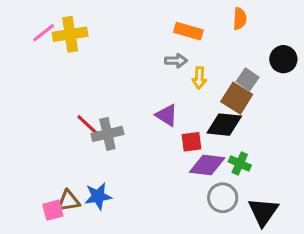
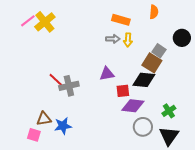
yellow cross: (70, 34) -> (45, 22), turned -30
yellow arrow: (199, 78) -> (128, 40), moved
purple triangle: (167, 115) -> (107, 74), turned -42
green cross: (240, 163) -> (169, 111), moved, turned 32
brown triangle: (69, 201) -> (44, 119), moved
pink square: (53, 210) -> (34, 135), turned 32

